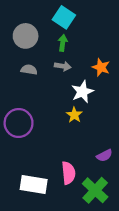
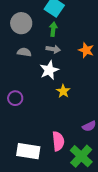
white star: (82, 92) -> (49, 70), moved
purple circle: (19, 123) -> (15, 98), size x0.6

